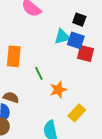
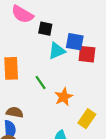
black square: (79, 20) -> (45, 29), moved
cyan triangle: (62, 37) -> (57, 51), moved

